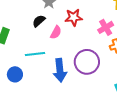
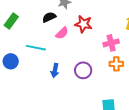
purple circle: (87, 62) -> (83, 70), size x0.7
blue arrow: (60, 70) -> (55, 70), size x0.6

